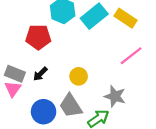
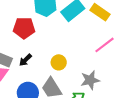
gray star: (115, 96) -> (90, 80), turned -30

